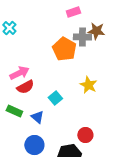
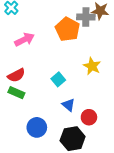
pink arrow: (19, 73) -> (25, 39), moved
red semicircle: (25, 87) -> (16, 75), moved
blue triangle: (37, 117) -> (68, 105), moved

